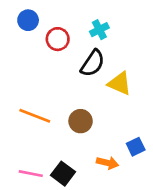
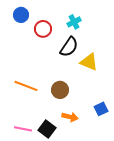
orange arrow: (107, 163) -> (70, 117), moved

